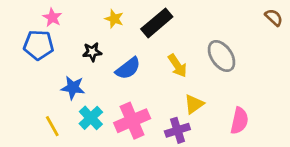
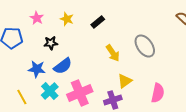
pink star: (52, 17) -> (37, 18), moved
black rectangle: (157, 23) -> (98, 22), size x0.6
blue semicircle: (128, 68) -> (63, 66), moved

